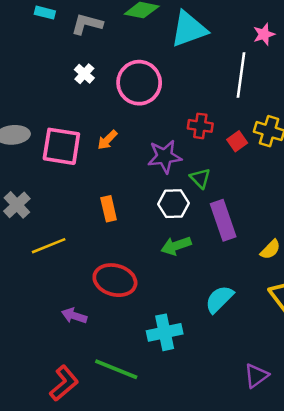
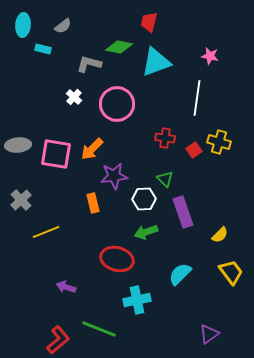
gray L-shape: (87, 24) -> (89, 64), moved
pink star: (264, 34) -> (210, 56), moved, turned 30
orange arrow: (107, 140) -> (92, 149), size x1.4
purple star: (165, 157) -> (114, 176), moved
red ellipse: (115, 280) -> (117, 259), moved

